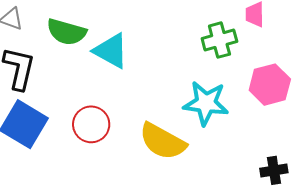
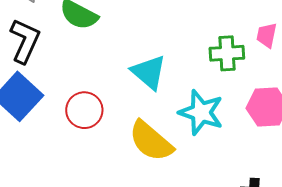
cyan triangle: (111, 51) -> (149, 72), moved

